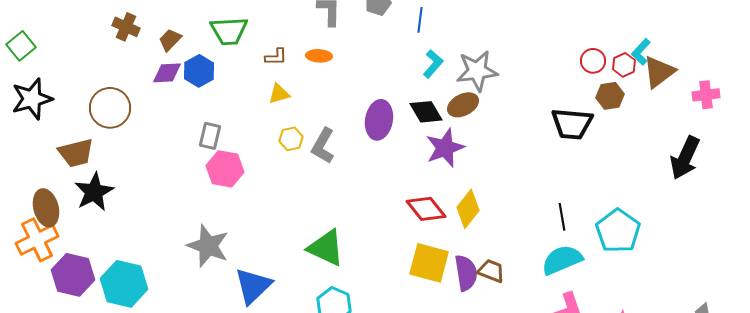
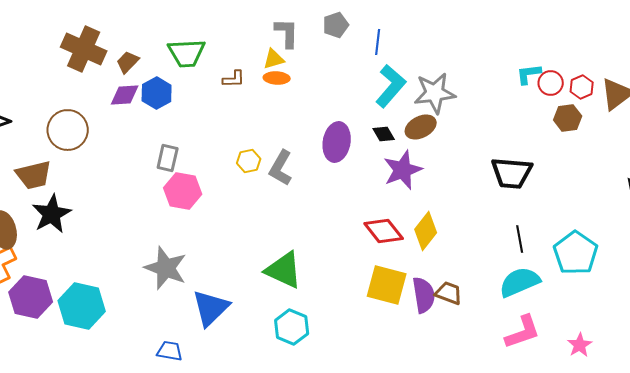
brown cross: (126, 27) -> (84, 49), size x1.6
cyan L-shape: (641, 52) -> (529, 74), moved, turned 40
cyan L-shape: (433, 64) -> (391, 86), size x1.5
yellow triangle: (279, 94) -> (274, 59), moved
black diamond: (426, 112) -> (384, 134), size x0.7
black trapezoid: (572, 124) -> (512, 173), moved

